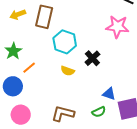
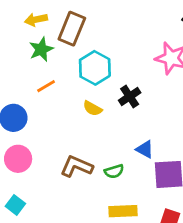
green star: (13, 51) -> (41, 49), moved
orange line: (29, 68) -> (46, 86), moved
green semicircle: (99, 112) -> (114, 171), moved

